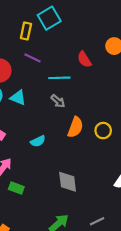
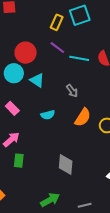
cyan line: (59, 78) -> (79, 58), moved
cyan semicircle: (38, 141) -> (48, 115), moved
green rectangle: (16, 188) -> (19, 161), turned 64

